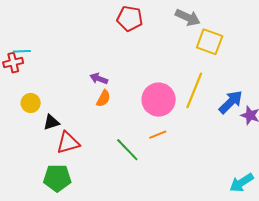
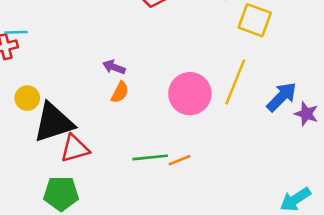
black triangle: (51, 122) -> (54, 123), size x2.0
orange line: (158, 135) -> (179, 160), moved
green line: (127, 150) -> (150, 157), turned -52

